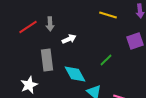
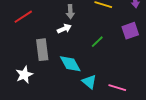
gray arrow: (50, 24) -> (70, 12), moved
green line: (106, 60) -> (97, 42), moved

